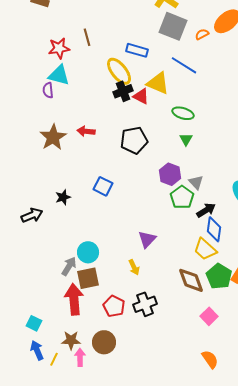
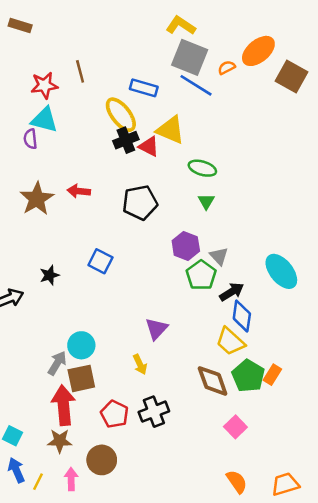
blue line: (184, 65) -> (196, 85), moved
brown star: (71, 340) -> (60, 441), moved

